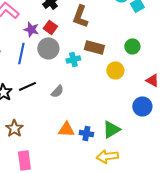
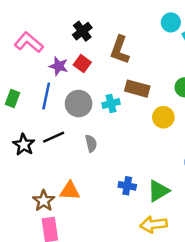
gray circle: (48, 48) -> (79, 104), moved
gray semicircle: (57, 91) -> (91, 143), turned -56
brown star: (14, 128) -> (44, 201), moved
orange triangle: (66, 129) -> (70, 191), moved
blue cross: (86, 133) -> (127, 186), moved

